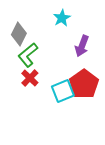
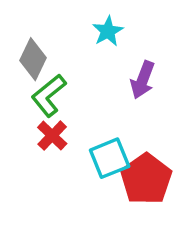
red pentagon: (84, 84) -> (146, 179), moved

